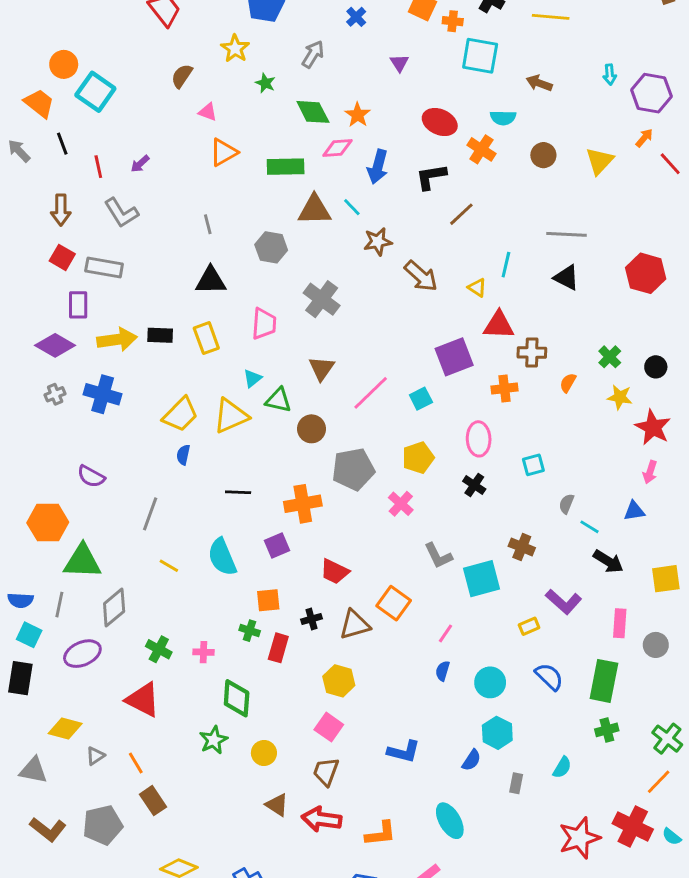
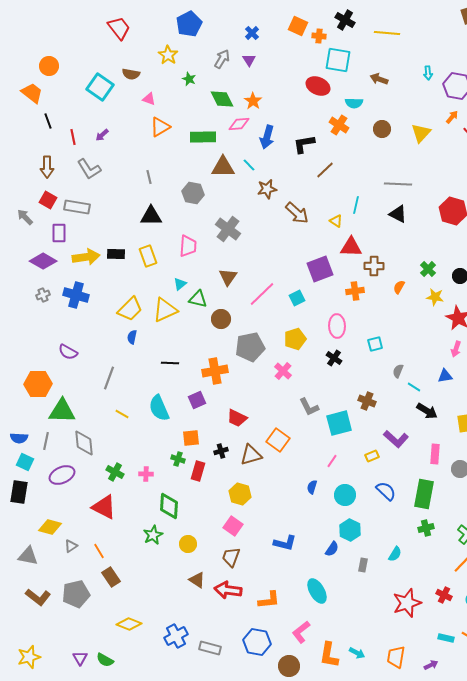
purple triangle: (399, 63) -> (249, 60), moved
brown semicircle: (182, 76) -> (131, 74), turned -114
cyan square: (95, 92) -> (100, 87), moved
red ellipse: (440, 122) -> (318, 86), moved
gray arrow: (19, 151) -> (25, 217), moved
gray diamond: (114, 607) -> (84, 443), turned -56
pink line: (445, 633) -> (332, 461), moved
red cross: (633, 826) -> (444, 595), size x0.6

